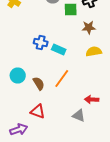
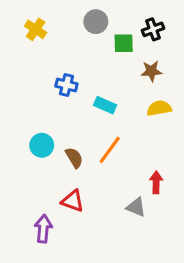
blue cross: (41, 42) -> (66, 85), moved
red arrow: (92, 100) -> (156, 182), turned 88
purple arrow: (19, 130) -> (43, 229), turned -66

